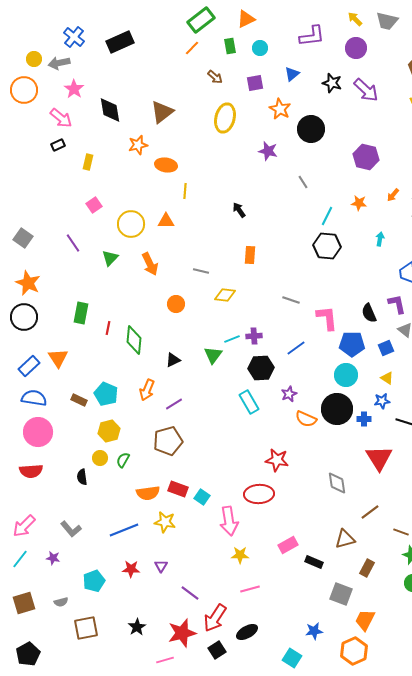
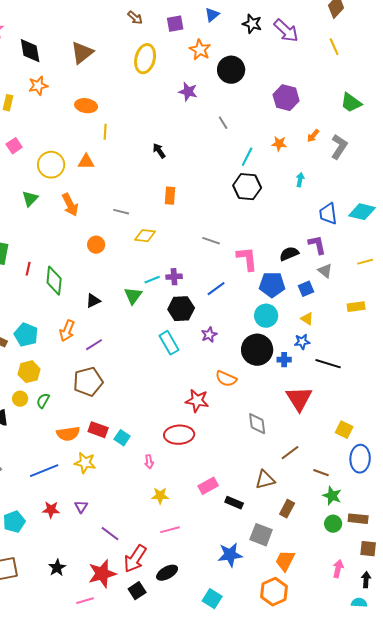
orange star: (138, 145) -> (38, 86), moved
black semicircle: (369, 313) -> (289, 254), turned 90
orange semicircle: (306, 419) -> (226, 379), moved
pink arrow: (229, 521) -> (149, 462), size x0.5
blue star: (314, 631) -> (230, 555), moved, size x1.4

